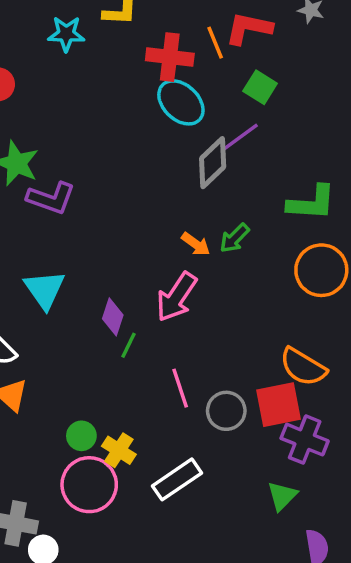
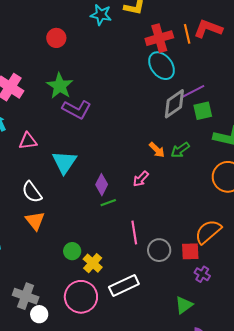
red cross: (170, 57) -> (159, 38), turned -32
green square: (260, 87) -> (203, 111), moved, turned 36
pink arrow: (177, 297) -> (141, 179), size x0.6
green line: (129, 345) -> (108, 203), turned 35
orange semicircle: (303, 367) -> (208, 232), turned 100
red square: (279, 405) -> (190, 251), size x0.7
purple cross: (305, 440) -> (202, 274), size x0.6
pink circle: (89, 485) -> (81, 297), moved

